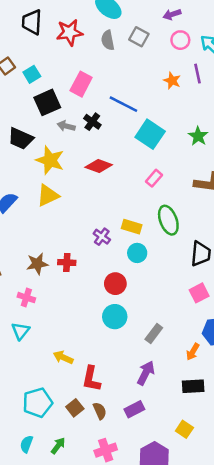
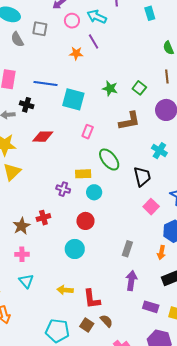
cyan circle: (115, 317) -> (75, 249), moved
cyan pentagon: (37, 403) -> (57, 331), turned -30
purple rectangle: (134, 409) -> (151, 307), moved, turned 63

